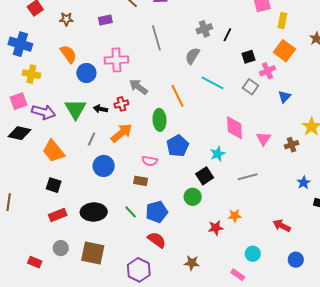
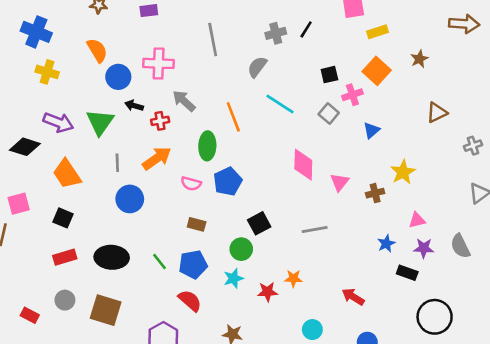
yellow rectangle: (282, 21) -> (377, 32), turned 56
black line: (227, 35) -> (306, 29), moved
pink square: (18, 101) -> (19, 204), moved
black arrow: (100, 109) -> (134, 106), moved
gray line: (92, 139) -> (117, 163), turned -32
cyan star: (218, 154) -> (233, 278), moved
pink semicircle: (150, 161) -> (191, 184), moved
brown rectangle: (141, 181) -> (197, 224), moved

